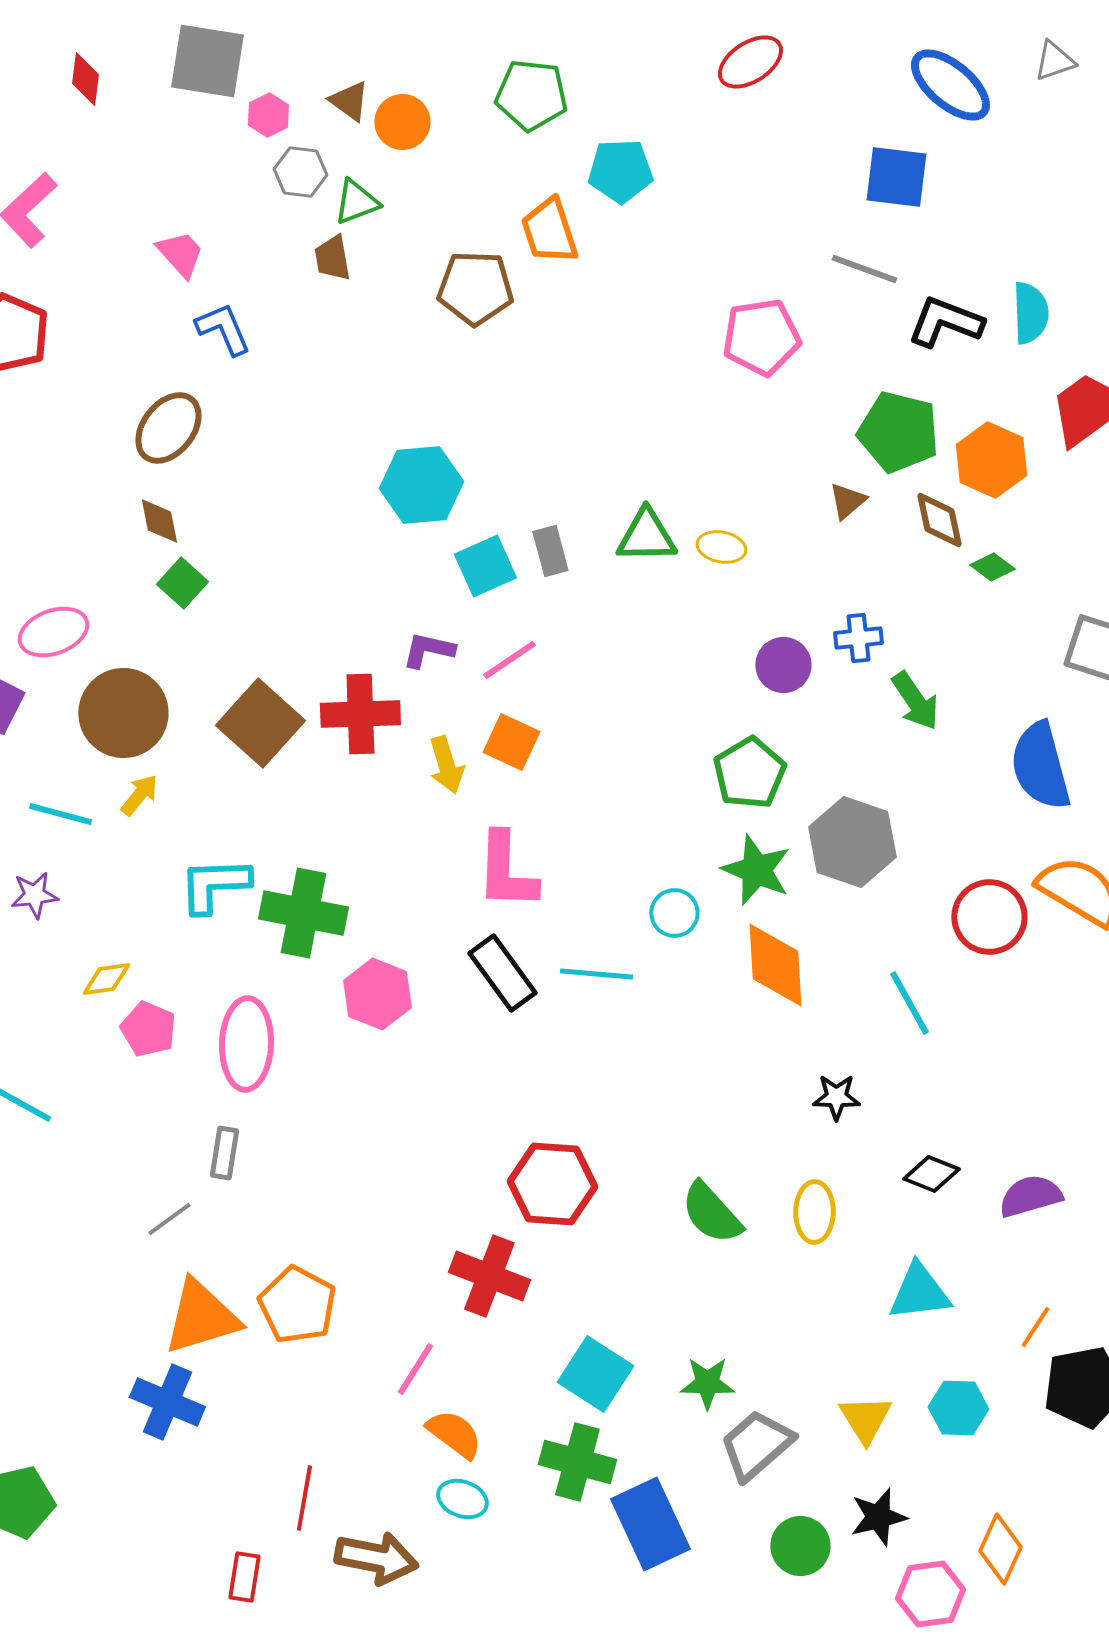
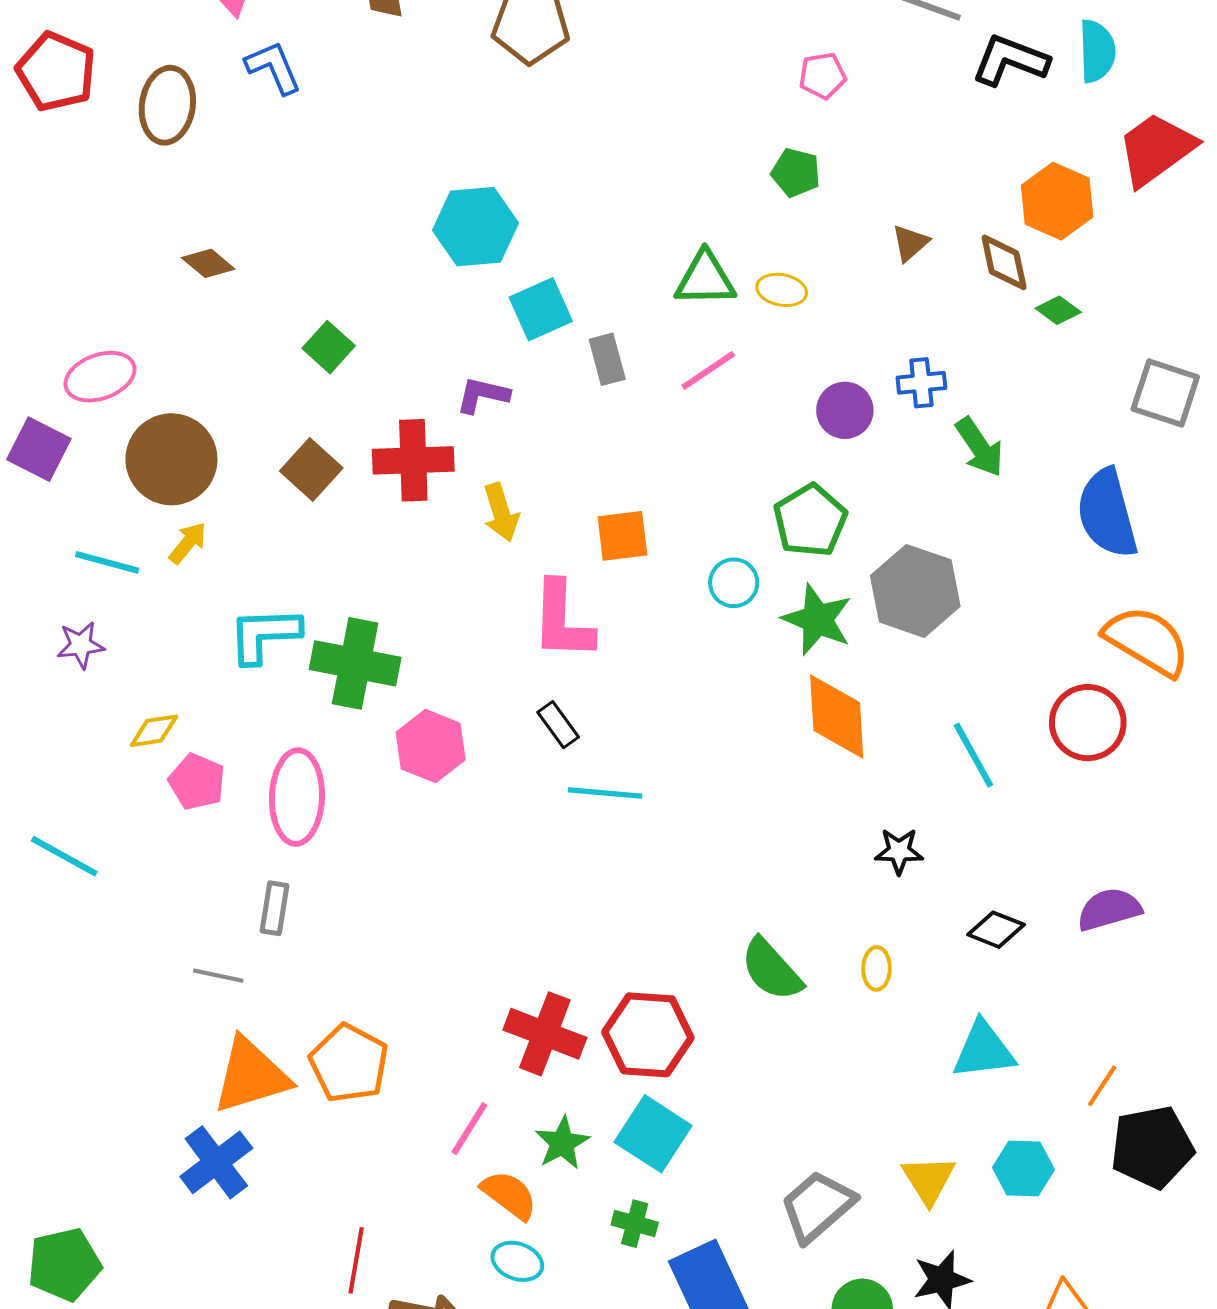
pink pentagon: (761, 337) -> (822, 76), size x0.6
brown ellipse: (168, 428) -> (167, 105), moved, turned -30
green pentagon: (898, 432) -> (796, 173), moved, size x0.6
brown diamond: (159, 521) -> (208, 263), turned -39
gray rectangle: (550, 551) -> (607, 359), moved
green square: (182, 583) -> (329, 347), moved
pink line: (509, 660) -> (708, 371), moved
brown square: (260, 723) -> (311, 470), size x0.7
orange square: (511, 742) -> (622, 536), moved, turned -32
cyan circle: (674, 913) -> (734, 583), moved
red circle: (989, 917) -> (1088, 723), moved
black rectangle: (502, 973) -> (558, 725), size x0.6
cyan line: (596, 974) -> (605, 793), moved
red hexagon: (552, 1184) -> (648, 1035), moved
purple semicircle: (1030, 1196) -> (1109, 909), moved
yellow ellipse: (814, 1212) -> (877, 968), size x0.7
gray line: (169, 1219) -> (218, 976), turned 48
green star: (707, 1383) -> (562, 1143), moved, turned -30
blue cross: (167, 1402) -> (216, 1162), turned 30
green cross: (577, 1462) -> (635, 1224), size x0.6

